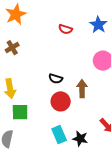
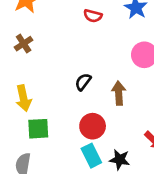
black semicircle: (56, 79) -> (83, 82), turned 112
red circle: (61, 101) -> (93, 126), moved

